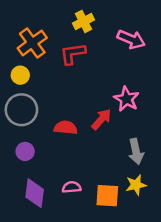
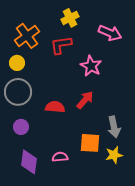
pink star: (126, 99) -> (91, 66), moved
orange square: (107, 196) -> (90, 143), moved

